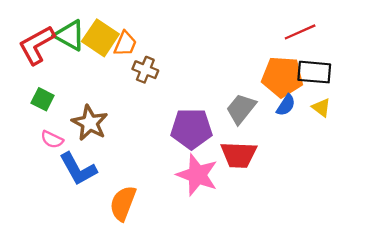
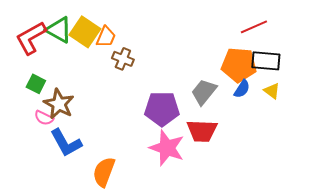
brown star: (90, 123) -> (59, 104), moved

